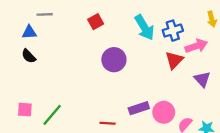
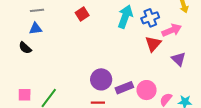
cyan arrow: (144, 27) -> (125, 17), turned -125
blue triangle: (29, 32) -> (36, 28), moved
purple circle: (114, 60) -> (101, 79), moved

